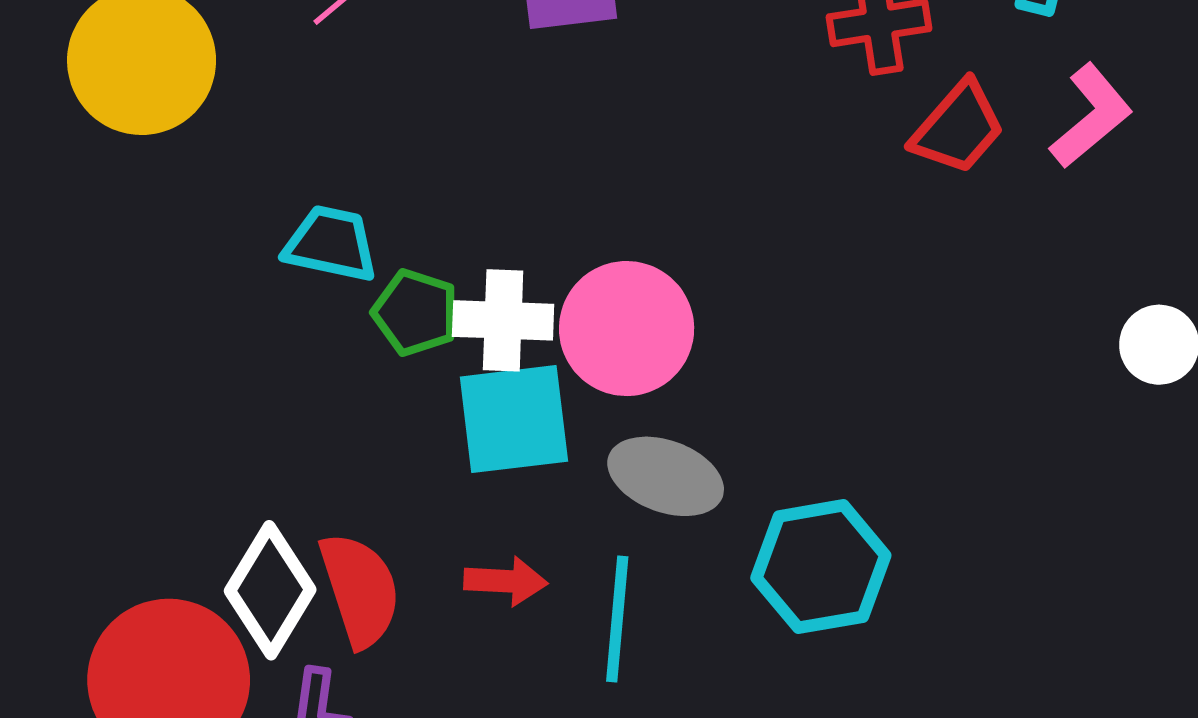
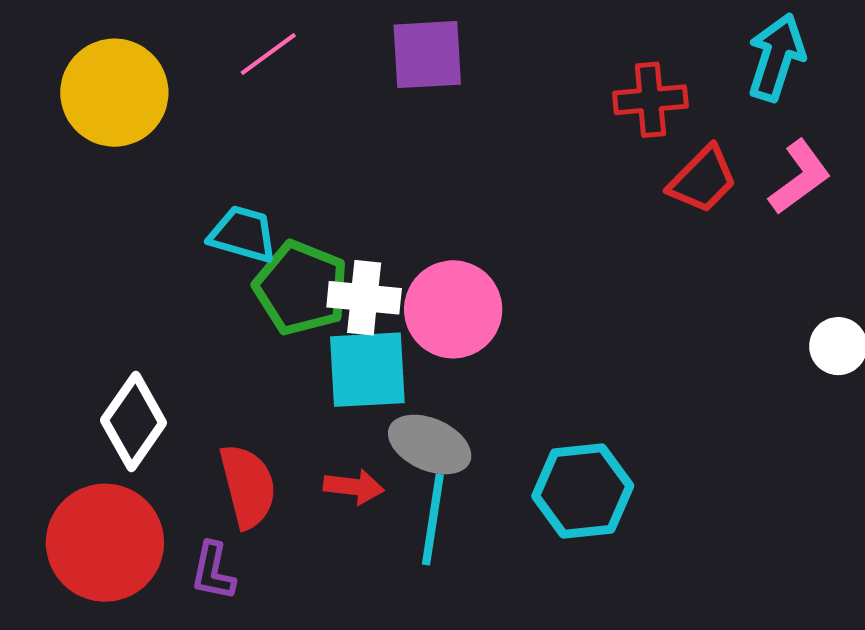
green pentagon: (416, 313) -> (301, 288), size x1.5
gray ellipse: (666, 476) -> (430, 445), moved
white diamond: (270, 590) -> (134, 422), moved

